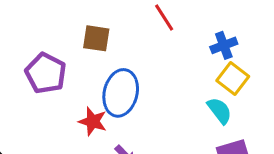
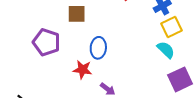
yellow square: (233, 78) -> (172, 27), turned 35
blue ellipse: (121, 93) -> (98, 48), size x0.7

